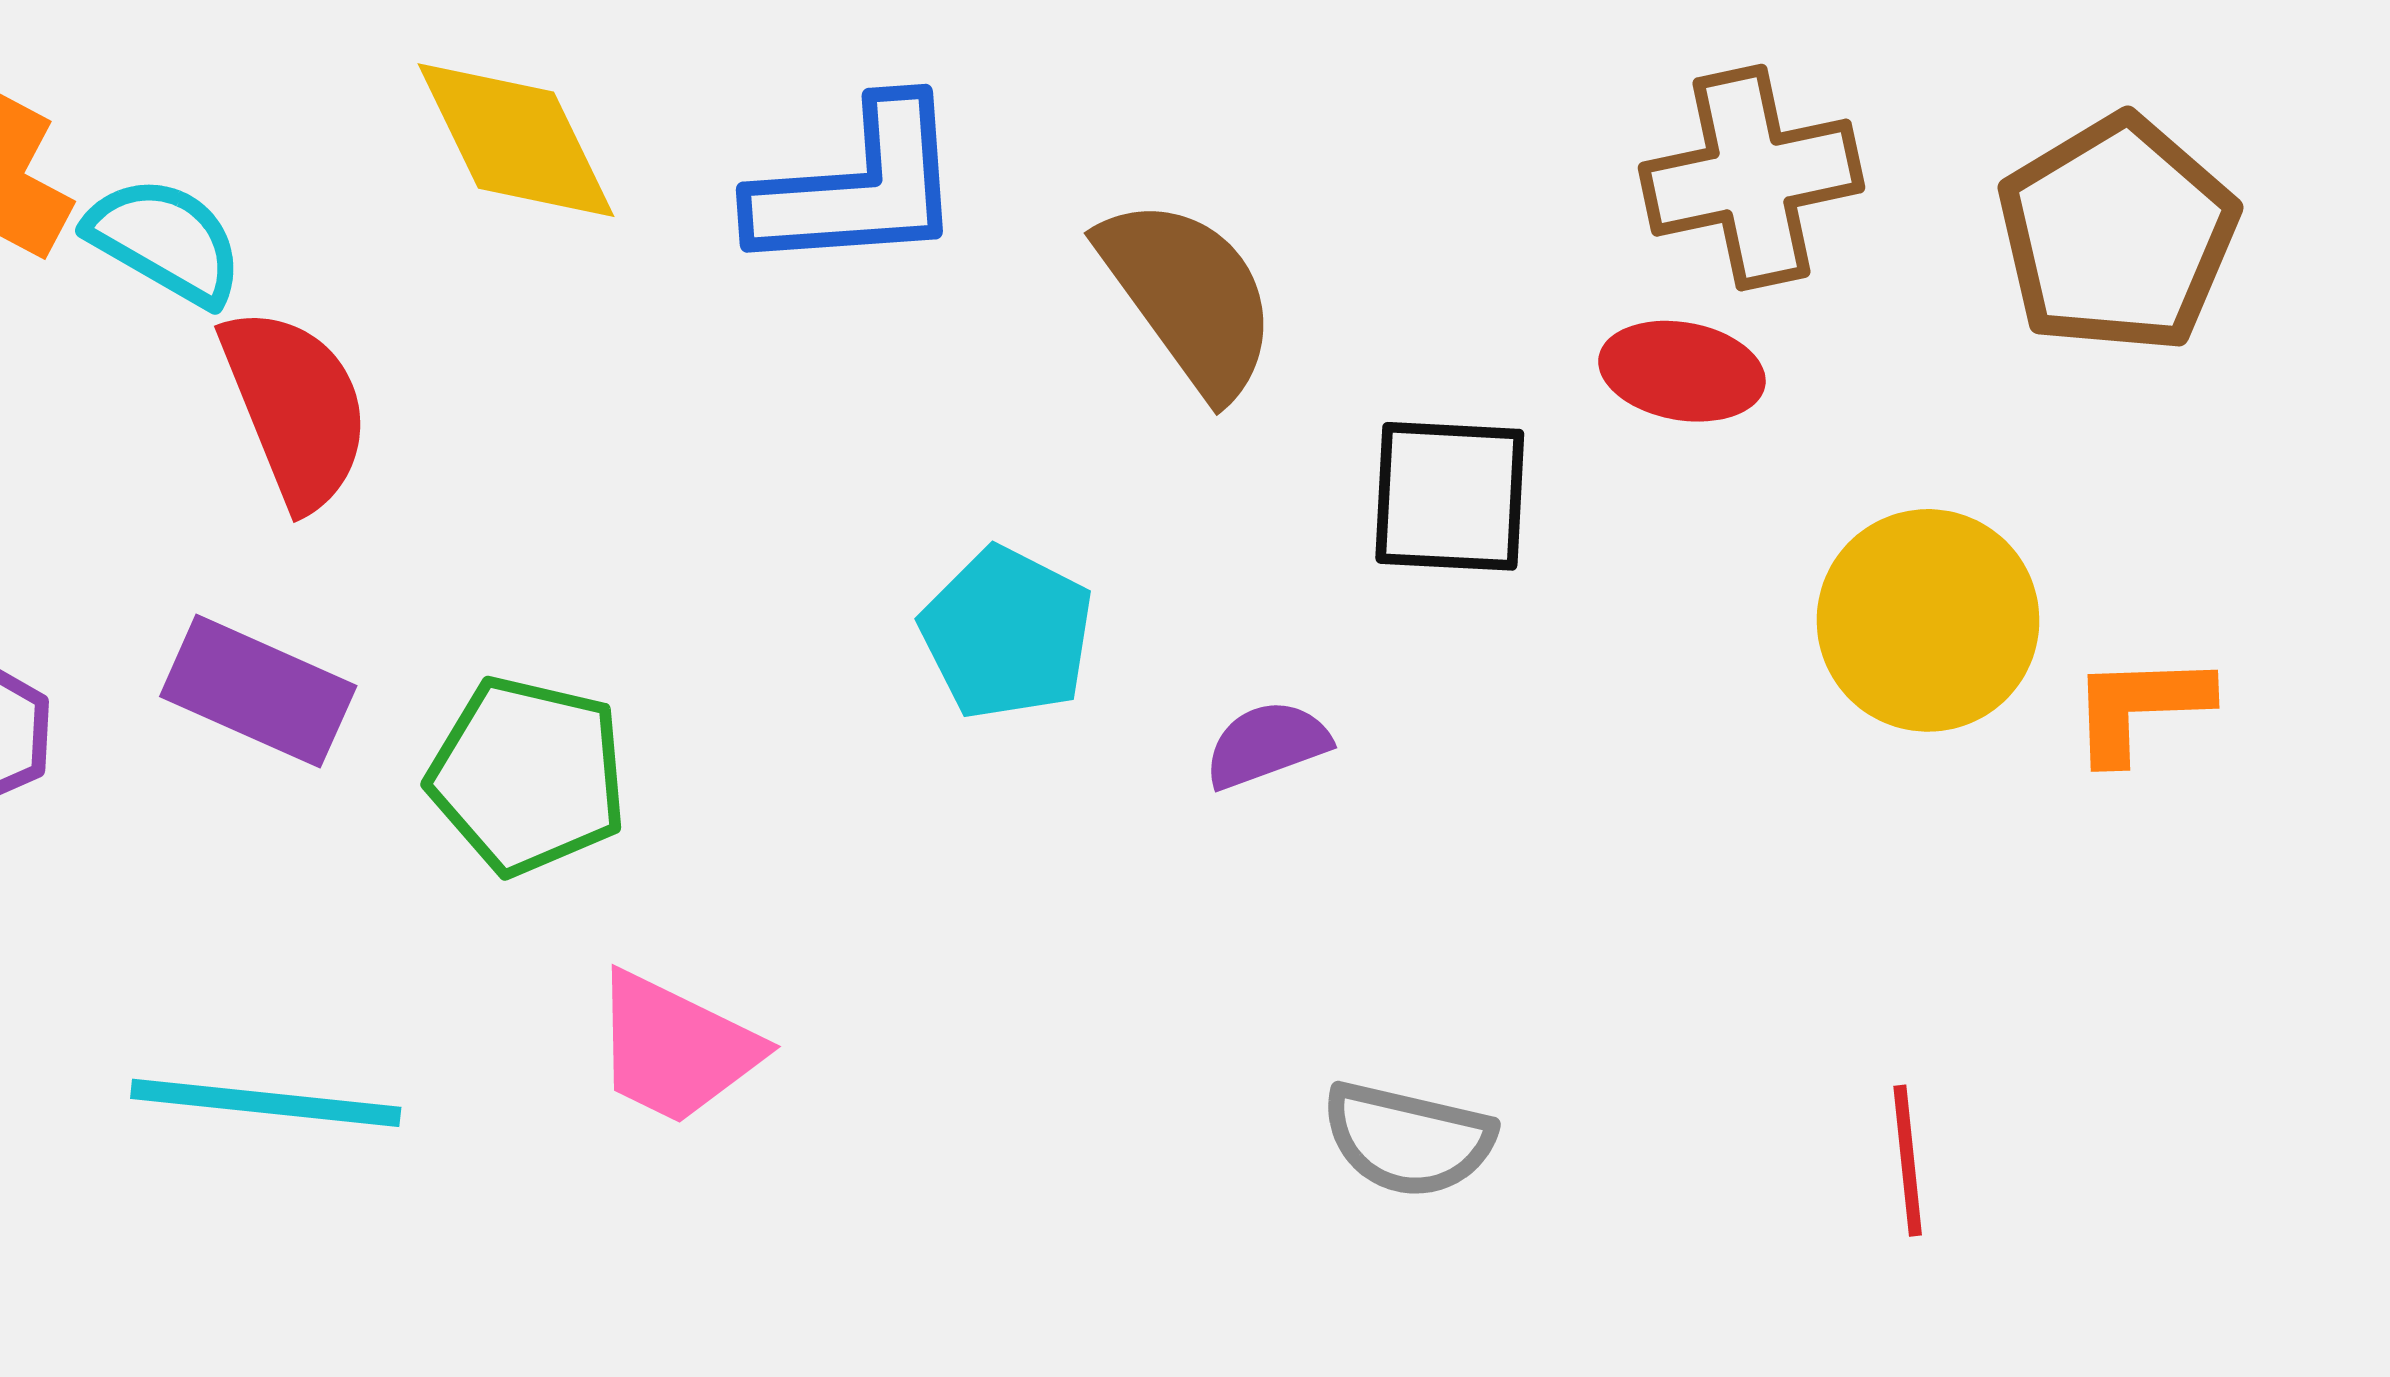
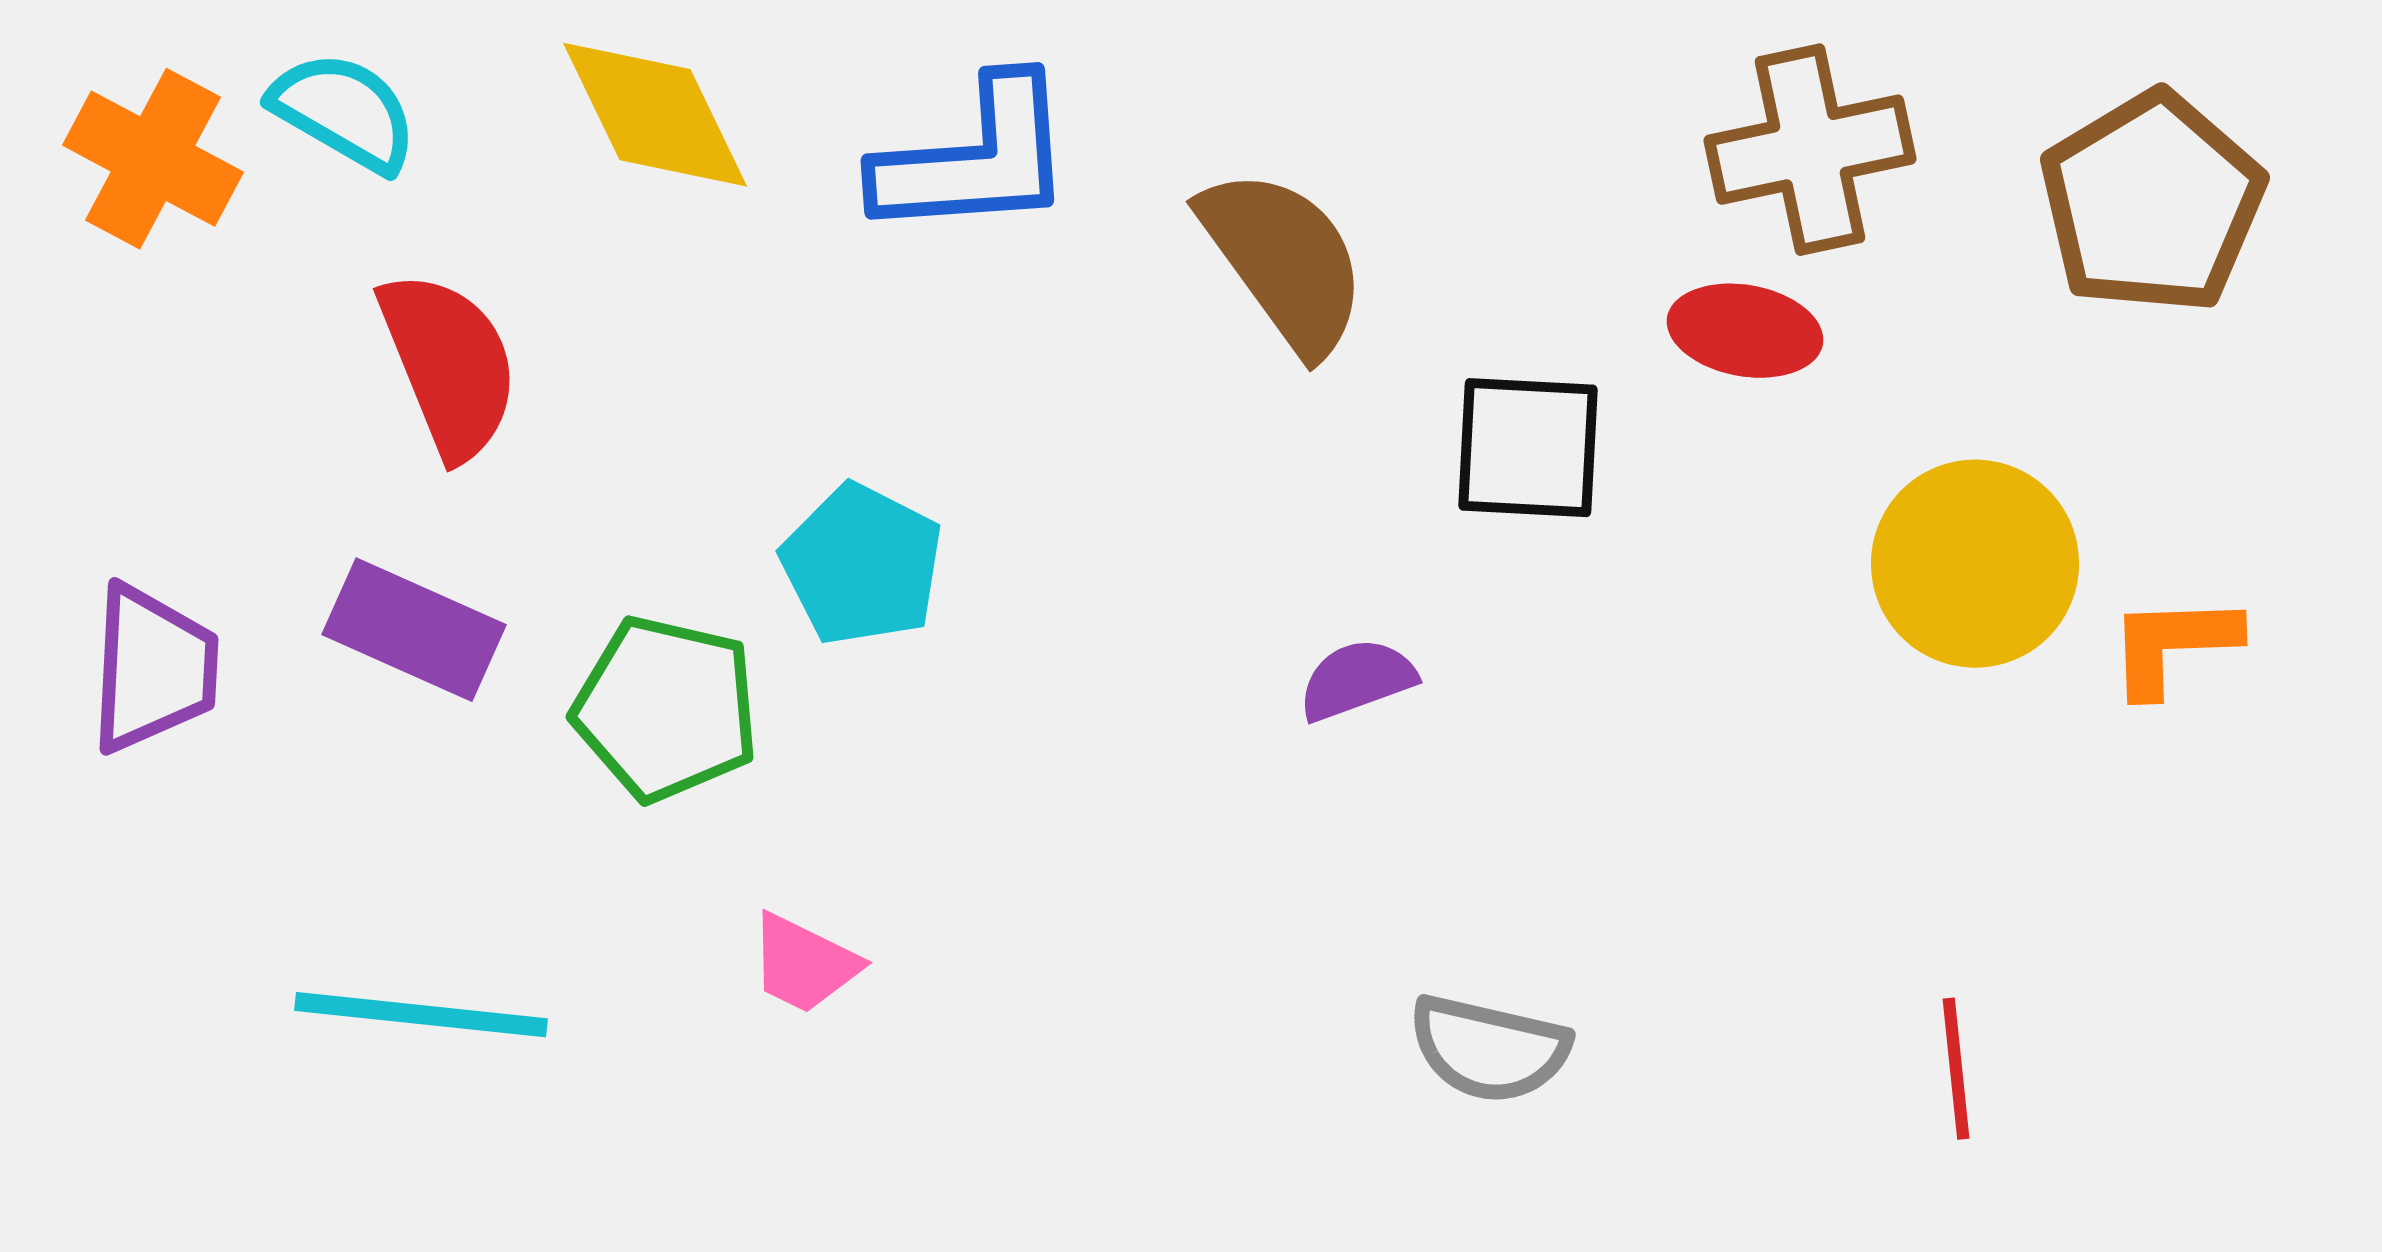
cyan semicircle: (165, 241) -> (344, 112), moved
cyan pentagon: (1007, 633) -> (862, 565), moved
pink trapezoid: (675, 1048) -> (804, 964), size x0.7

